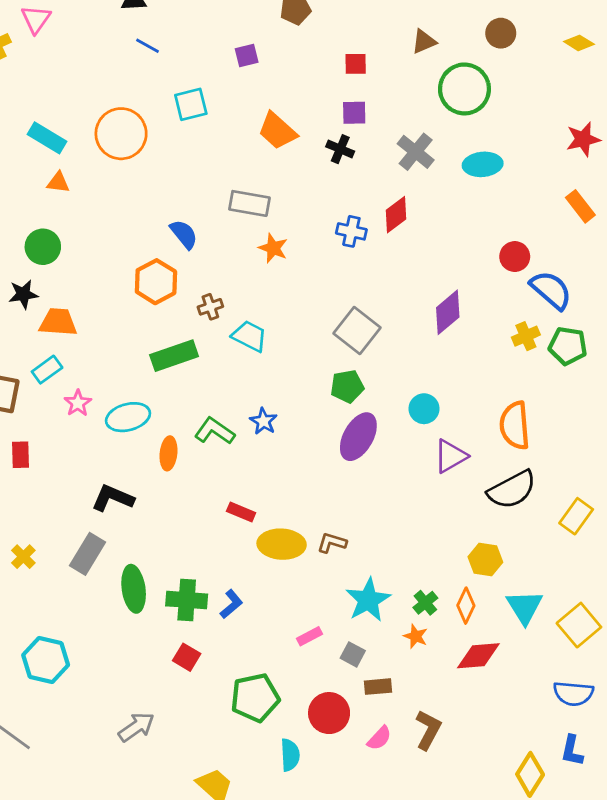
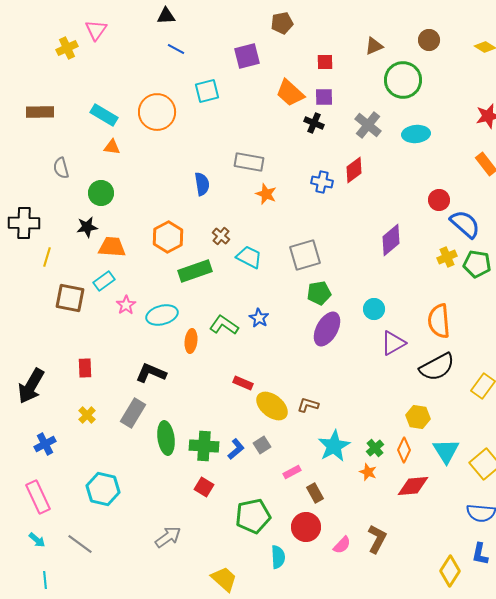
purple square: (247, 55) -> (247, 56), size x1.5
orange trapezoid: (277, 131) -> (290, 93), moved
blue semicircle: (184, 234) -> (202, 184), turned 30
orange hexagon: (156, 282) -> (168, 237), moved
brown cross: (210, 307) -> (221, 236), turned -30
gray square: (357, 331) -> (305, 255), moved, turned 36
red rectangle: (21, 455) -> (85, 368), moved
yellow ellipse: (282, 544) -> (272, 406), turned 36
gray square: (353, 654) -> (262, 445), moved, turned 30
brown rectangle: (378, 687) -> (315, 493), moved, turned 66

